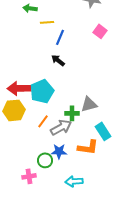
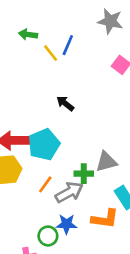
yellow line: (47, 22) -> (51, 53), turned 56
blue line: (60, 37) -> (68, 45), moved

